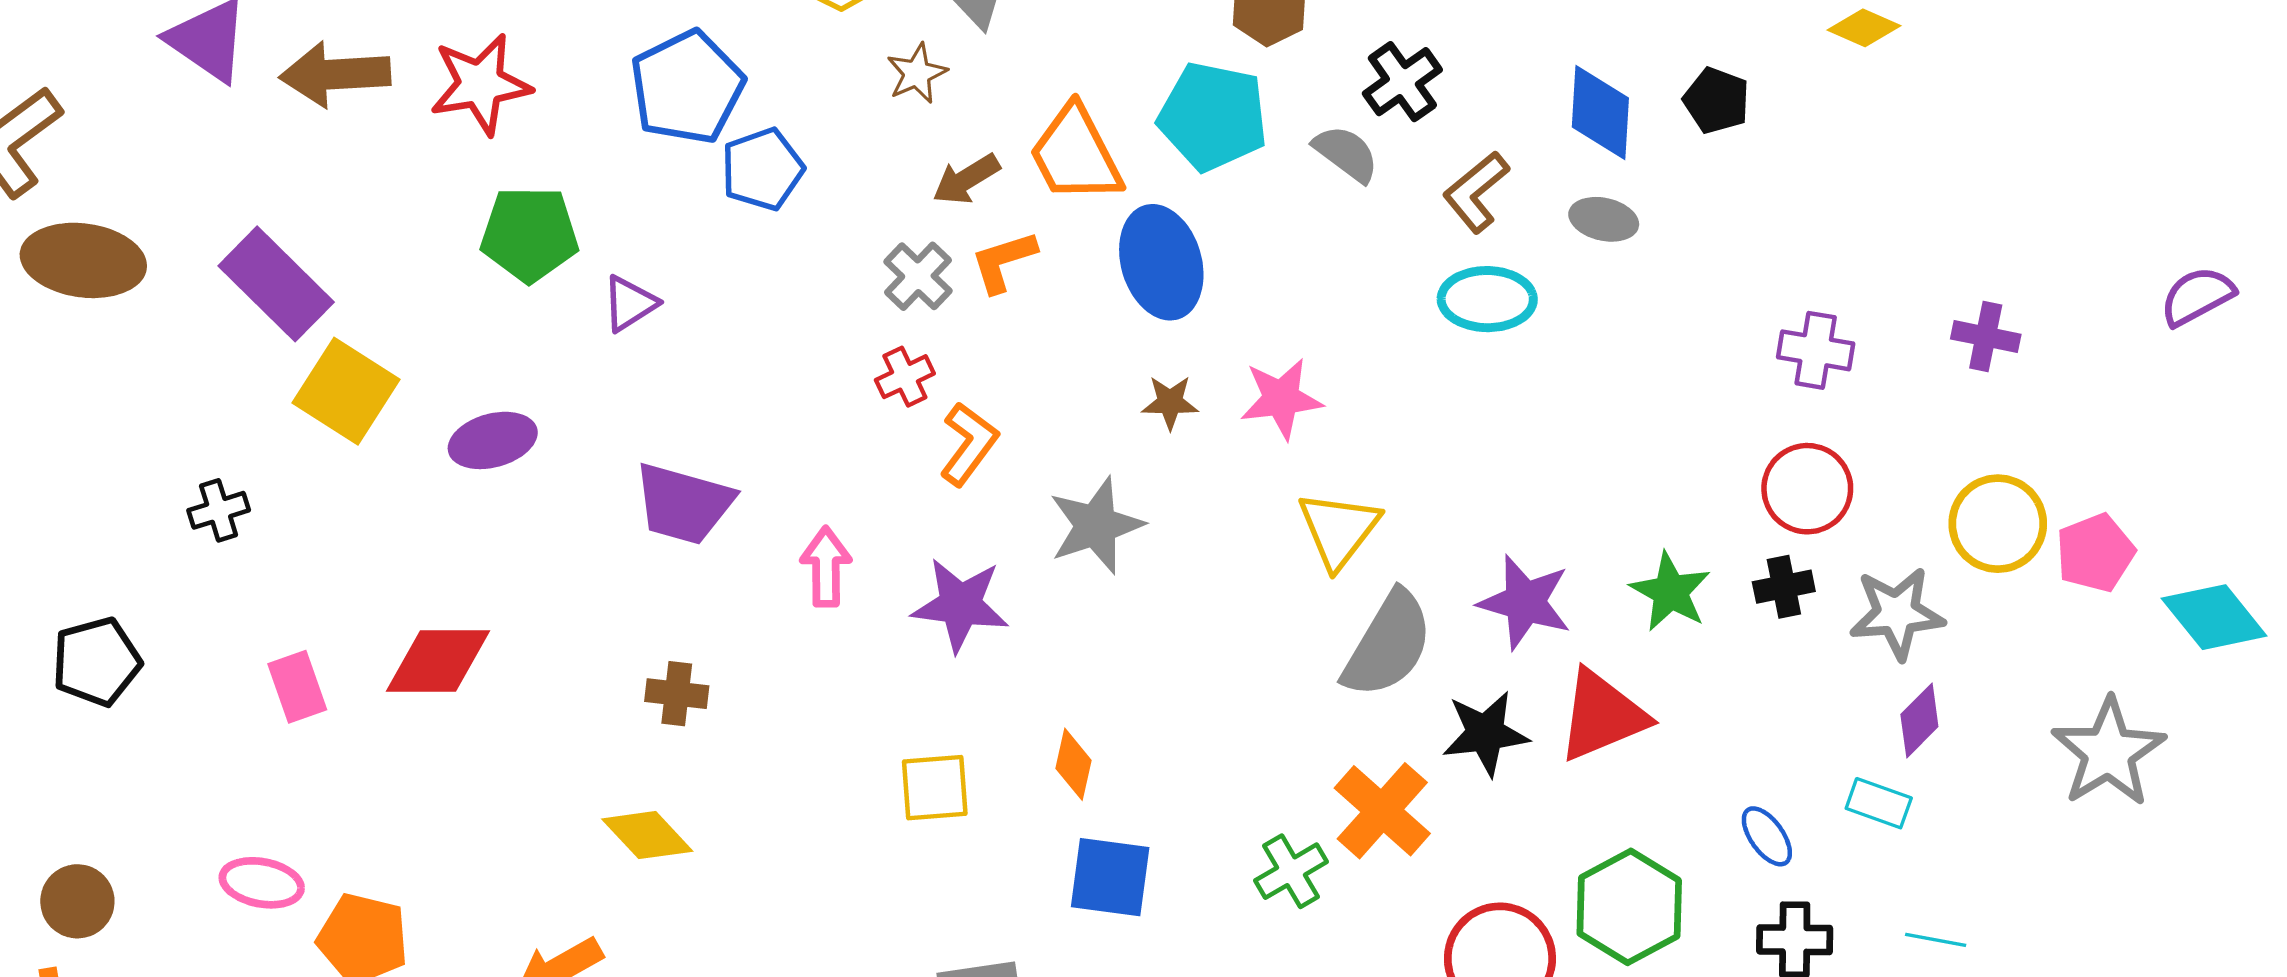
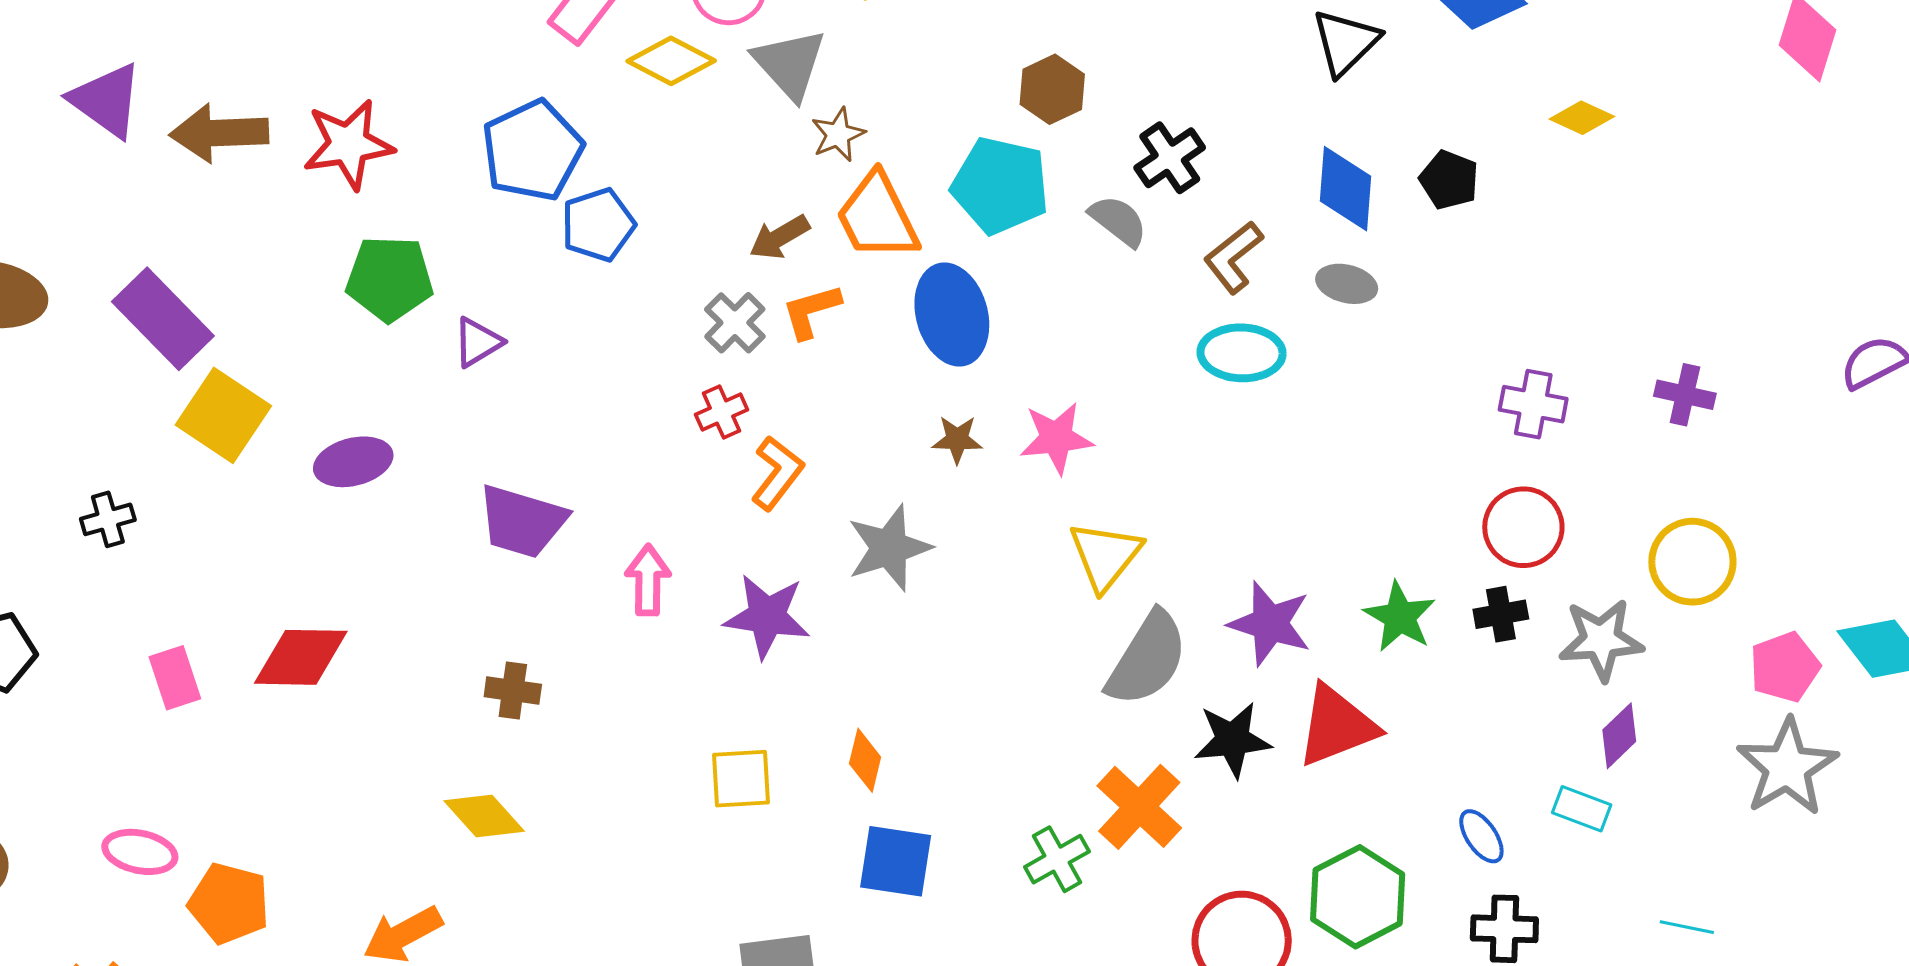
brown star: (917, 73) -> (838, 135), moved
pink pentagon: (2095, 553) -> (1785, 667), moved
cyan line: (1936, 940) -> (1687, 927), moved

